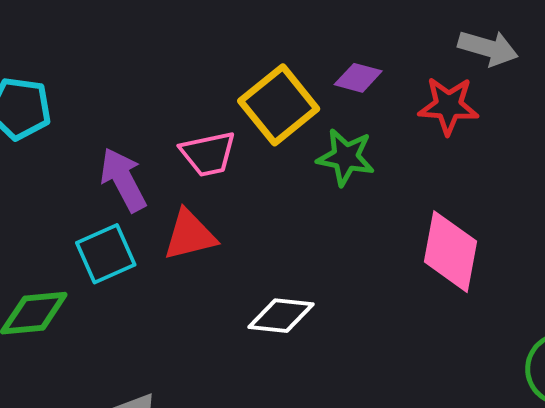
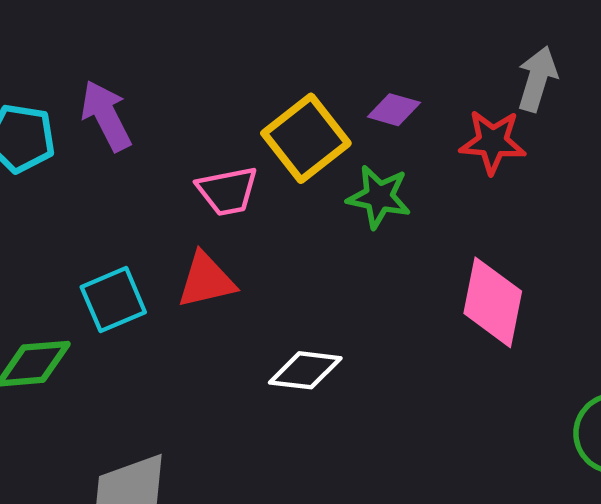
gray arrow: (488, 48) -> (537, 79), turned -90
purple arrow: (123, 180) -> (106, 116), moved

